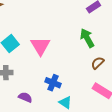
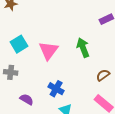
green arrow: (87, 38) -> (83, 48), moved

